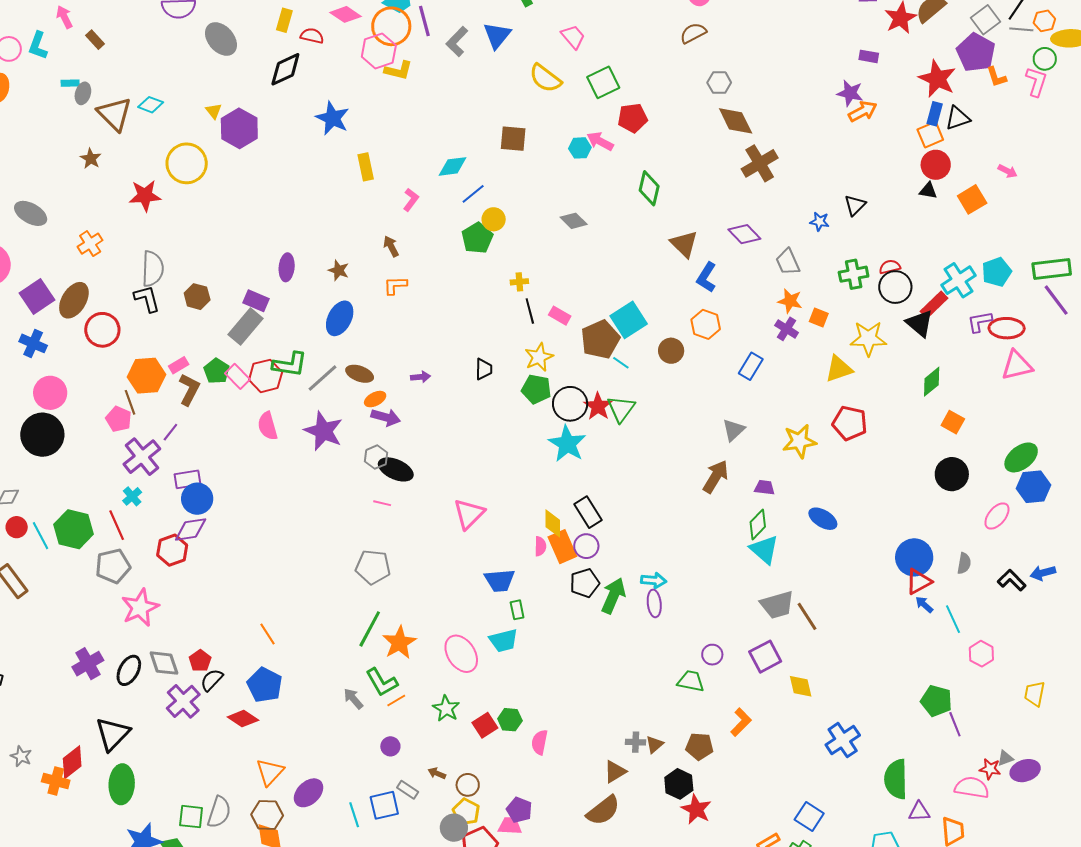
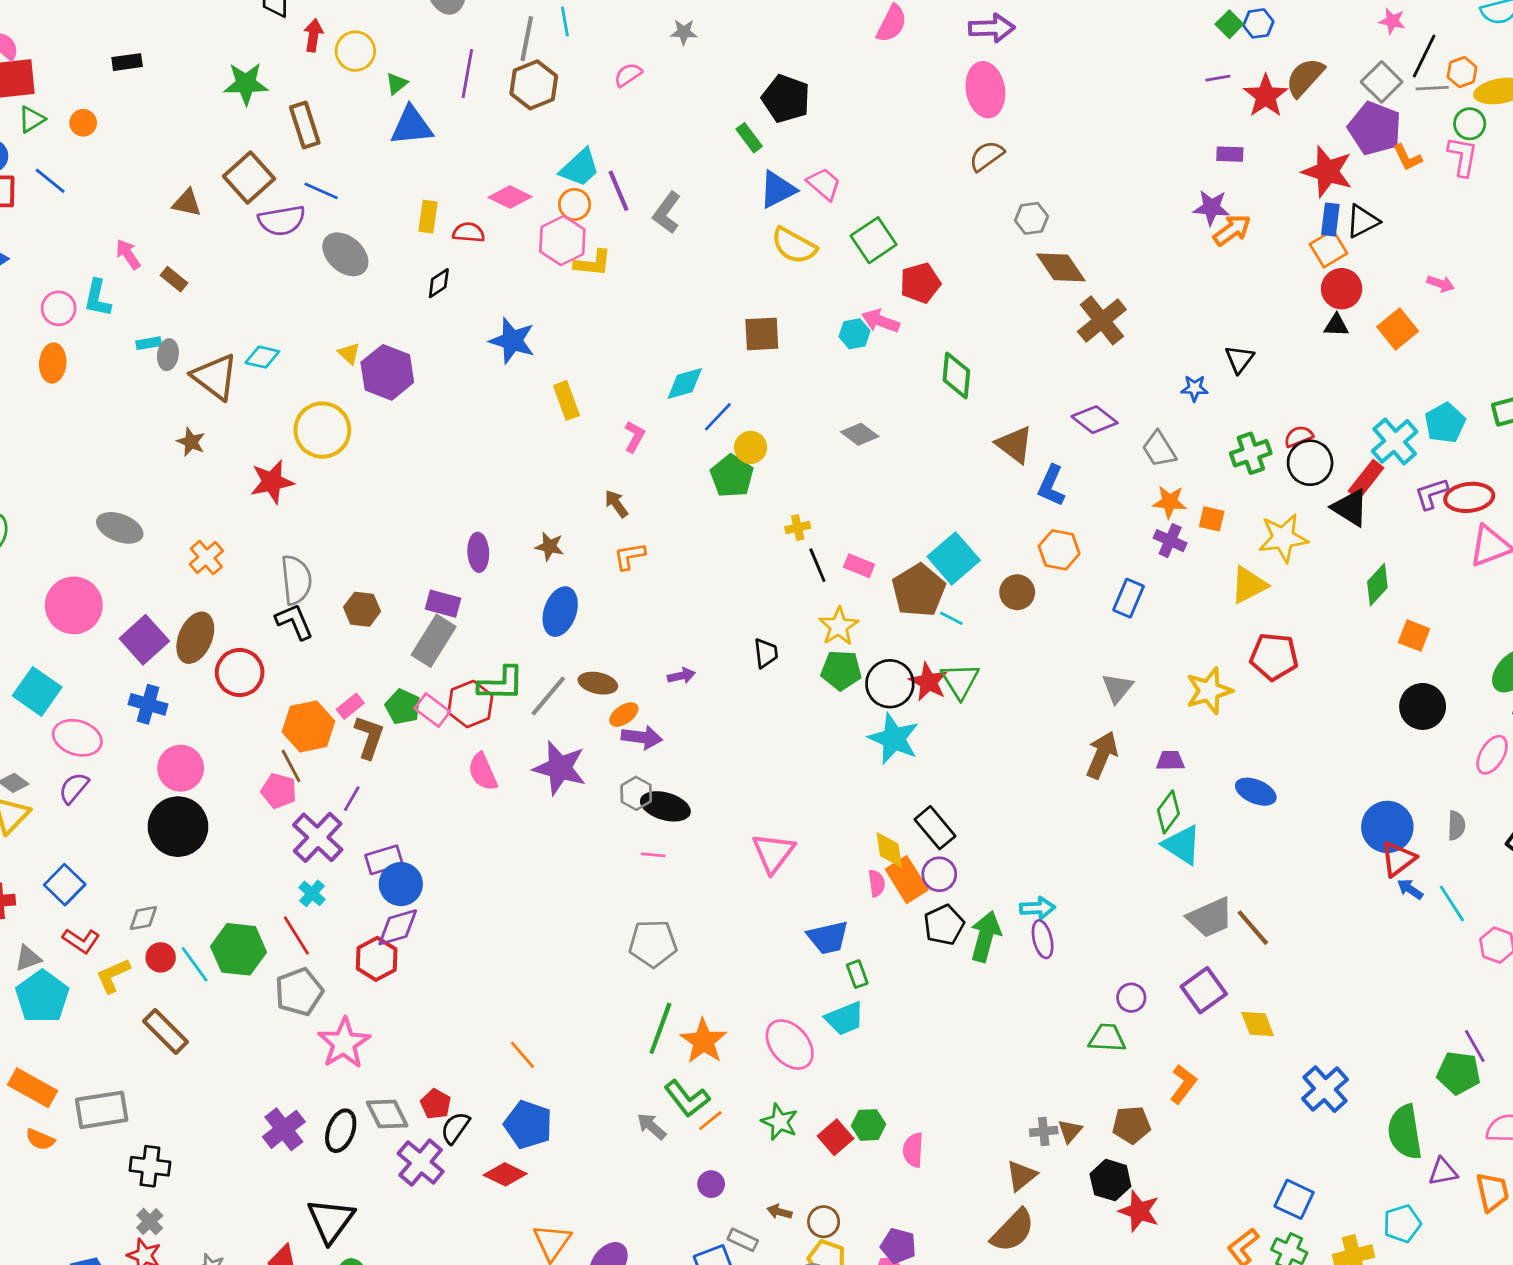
orange circle: (391, 26) -> (575, 204), size x0.6
blue triangle: (497, 35) -> (778, 190), moved, turned 32
black diamond: (285, 69) -> (439, 283), size x0.6
green pentagon: (936, 701) -> (1459, 1073), moved

